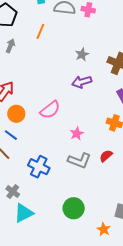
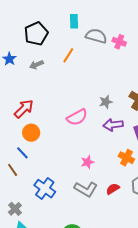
gray arrow: (10, 46) -> (36, 65), turned -144
gray star: (82, 54) -> (106, 102), moved
purple arrow: (82, 82) -> (113, 125), moved
pink semicircle: (50, 110) -> (77, 117), moved

